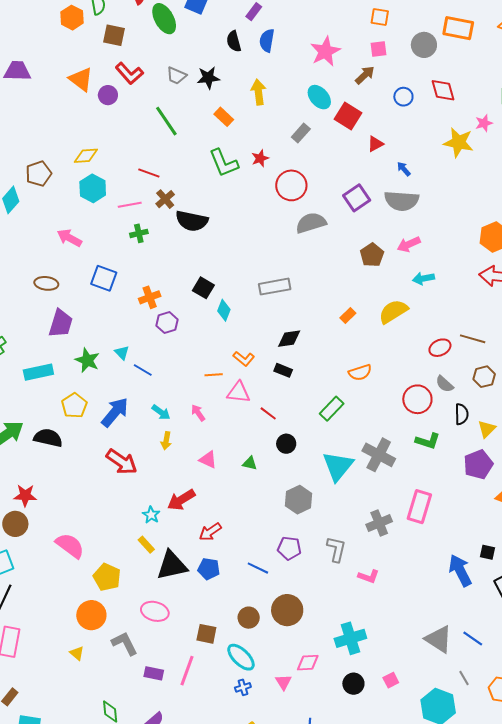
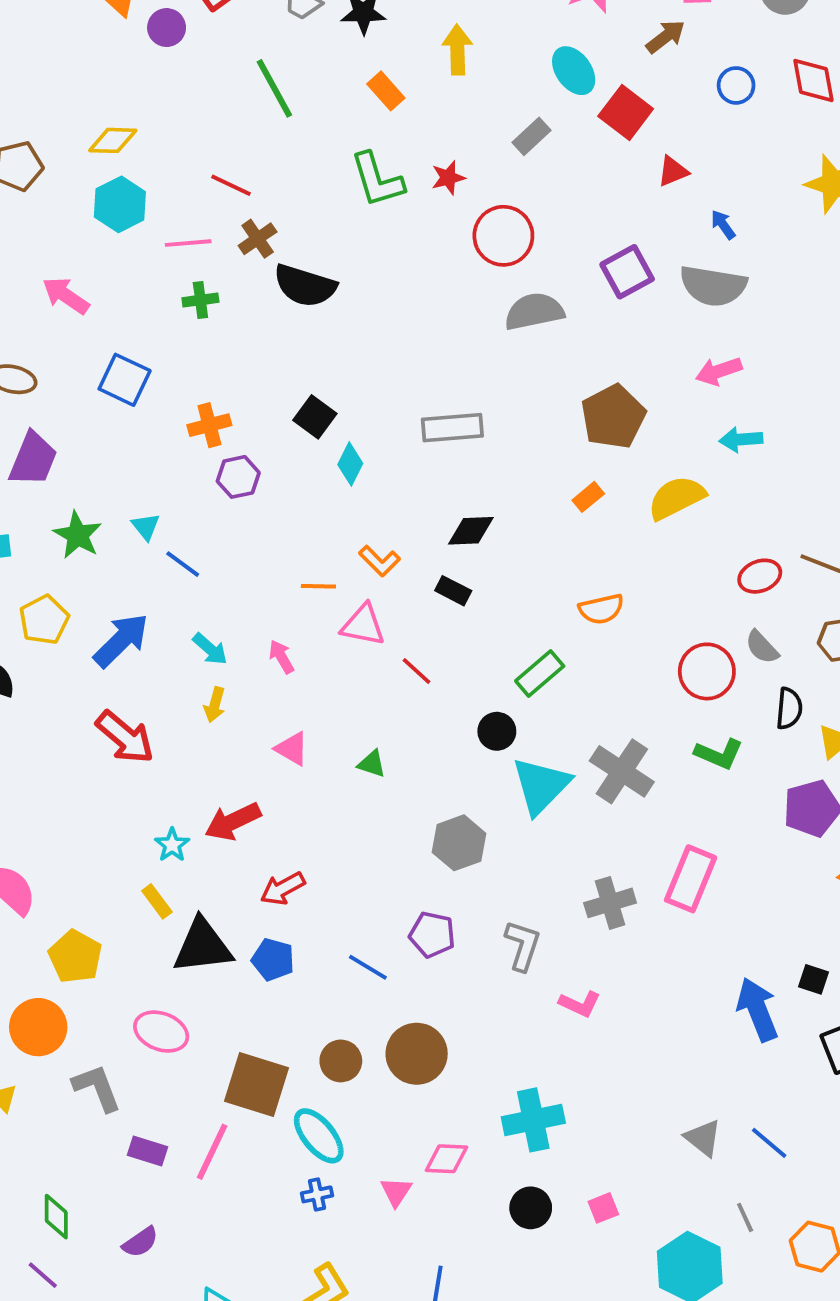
brown pentagon: (372, 255) -> (613, 417), moved, size x1.4
black circle: (286, 444) -> (497, 731), moved
brown square: (206, 634) -> (256, 1084), size x1.6
gray triangle: (439, 639) -> (703, 1138), size x0.7

